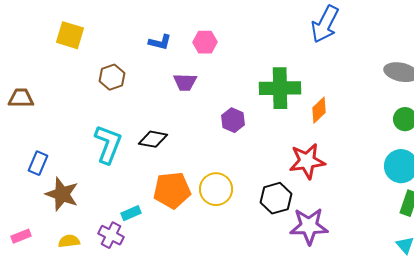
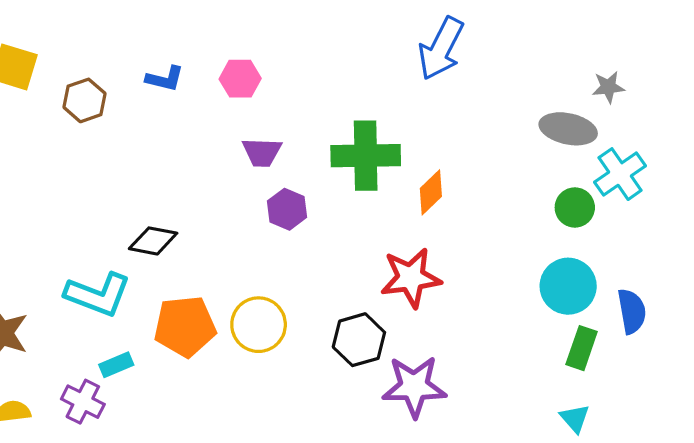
brown hexagon: (112, 77) -> (85, 100), moved
purple trapezoid: (185, 82) -> (262, 152), moved
cyan L-shape: (108, 144) -> (98, 295), moved, turned 90

